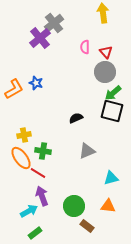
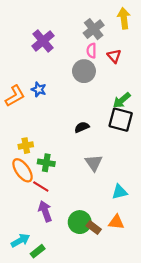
yellow arrow: (103, 13) -> (124, 18), moved
gray cross: (54, 23) -> (94, 29), moved
gray circle: (105, 72) -> (84, 71), moved
gray triangle: (87, 151) -> (94, 163), turned -42
cyan arrow: (29, 211) -> (20, 240), moved
brown rectangle: (87, 226) -> (94, 227), moved

